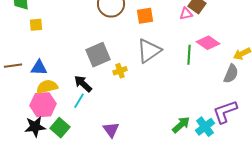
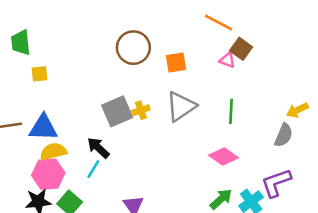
pink triangle: (186, 14) -> (227, 60), turned 32
pink diamond: (208, 43) -> (224, 157), moved
blue triangle: (39, 68) -> (43, 128), size x1.4
yellow cross: (120, 71) -> (141, 110), moved

